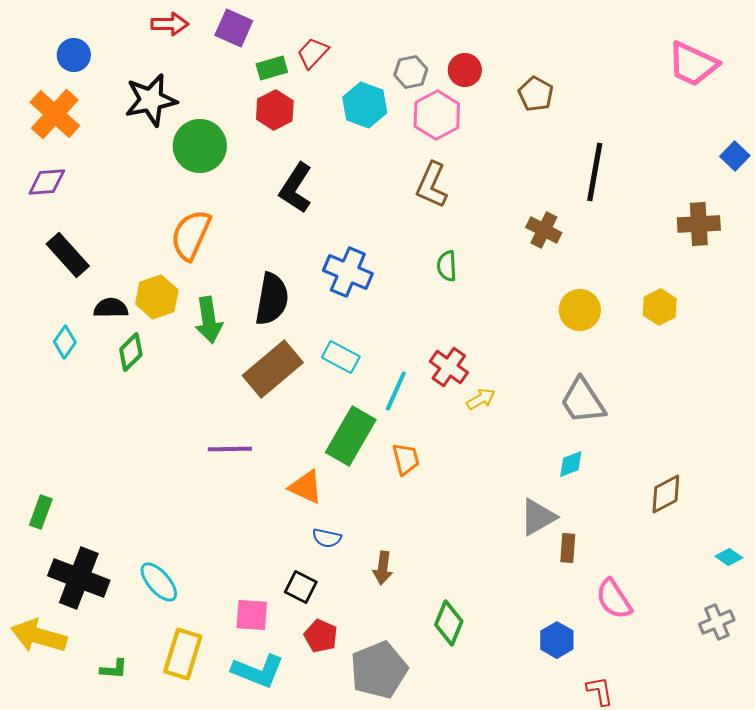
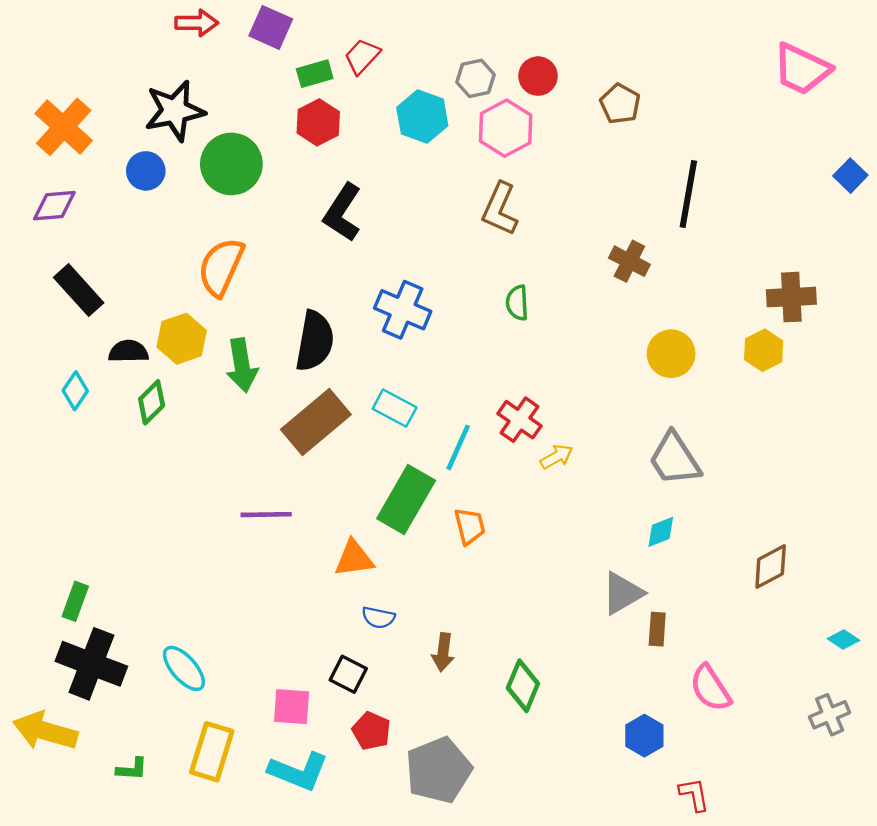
blue circle: (74, 55) -> (146, 171), moved
brown cross: (699, 224) -> (791, 297), moved
orange triangle: (306, 487) -> (354, 559), turned -33
green rectangle: (41, 512) -> (75, 601), moved
green diamond: (449, 623) -> (523, 686), moved

